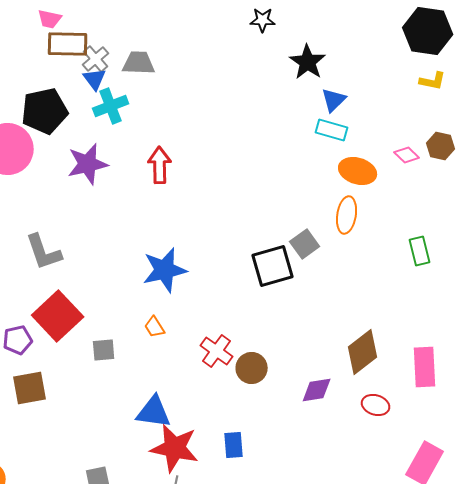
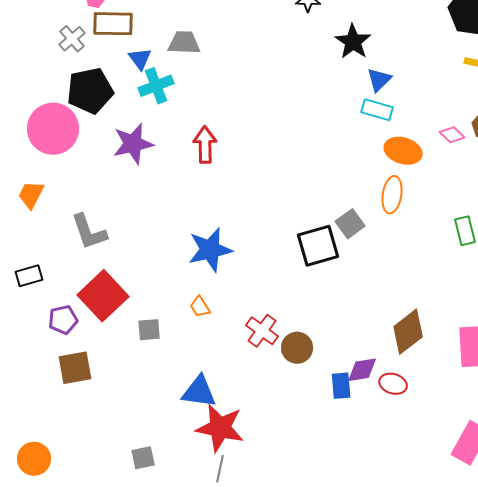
gray cross: (96, 59) -> (72, 39), moved
red ellipse: (376, 405) -> (393, 384), moved
blue rectangle: (234, 445) -> (341, 386), moved

